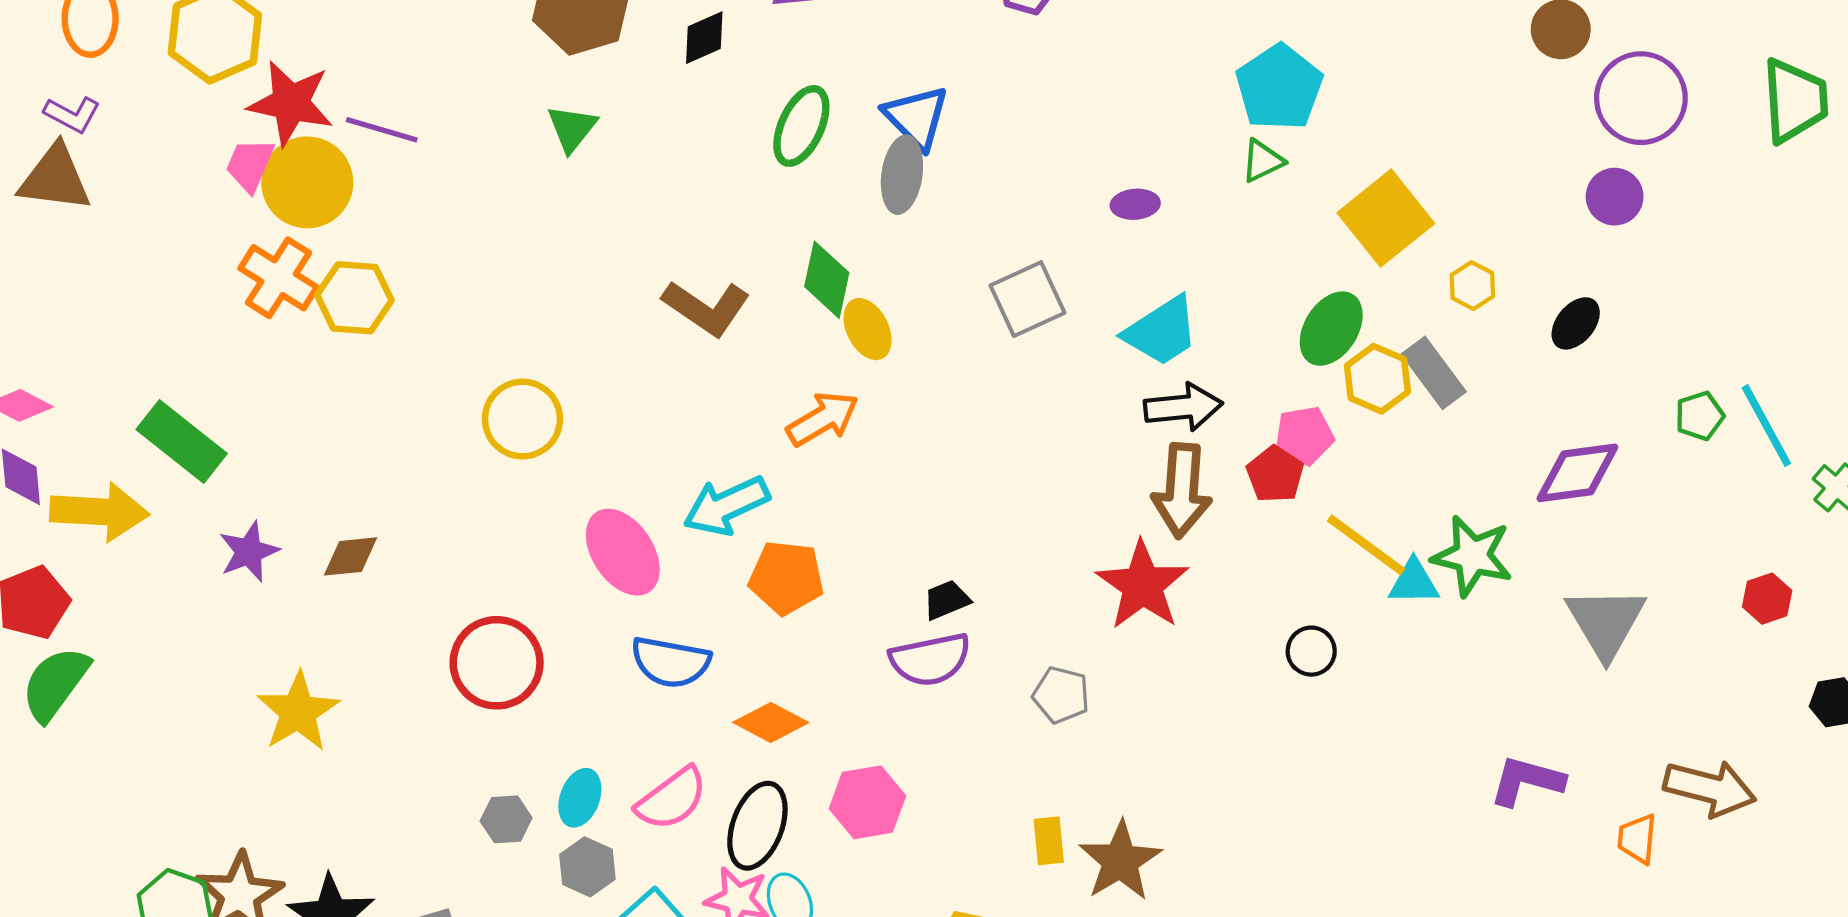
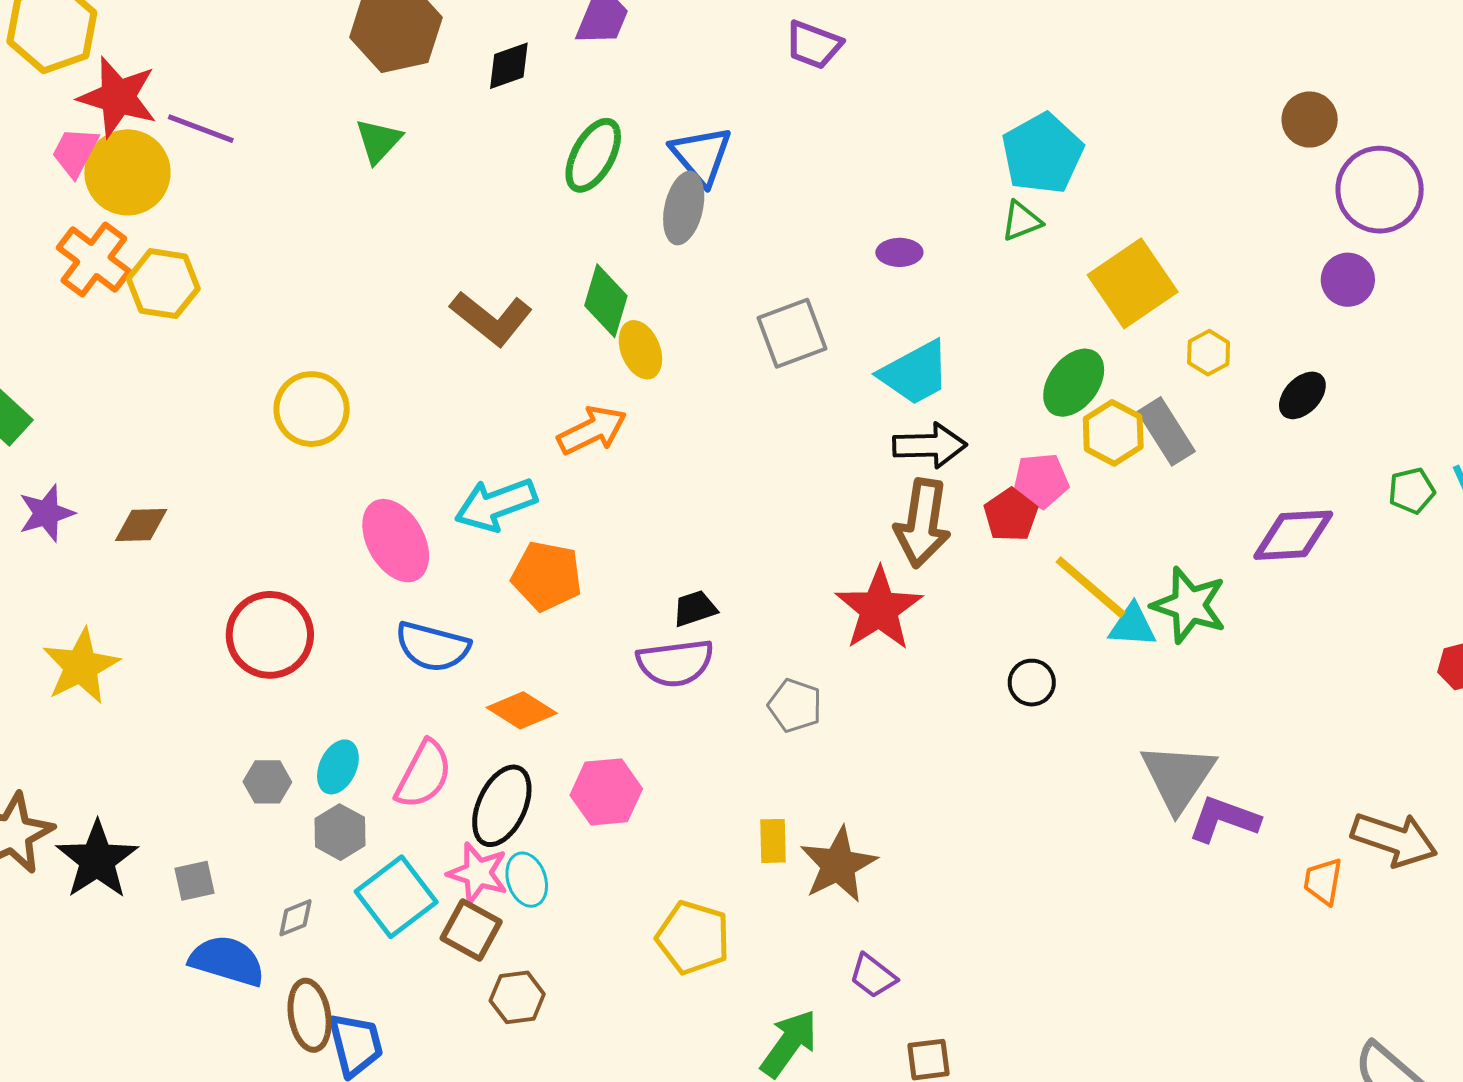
gray triangle: (1606, 622) -> (1178, 777), moved
pink semicircle: (672, 799) -> (424, 775), turned -30

